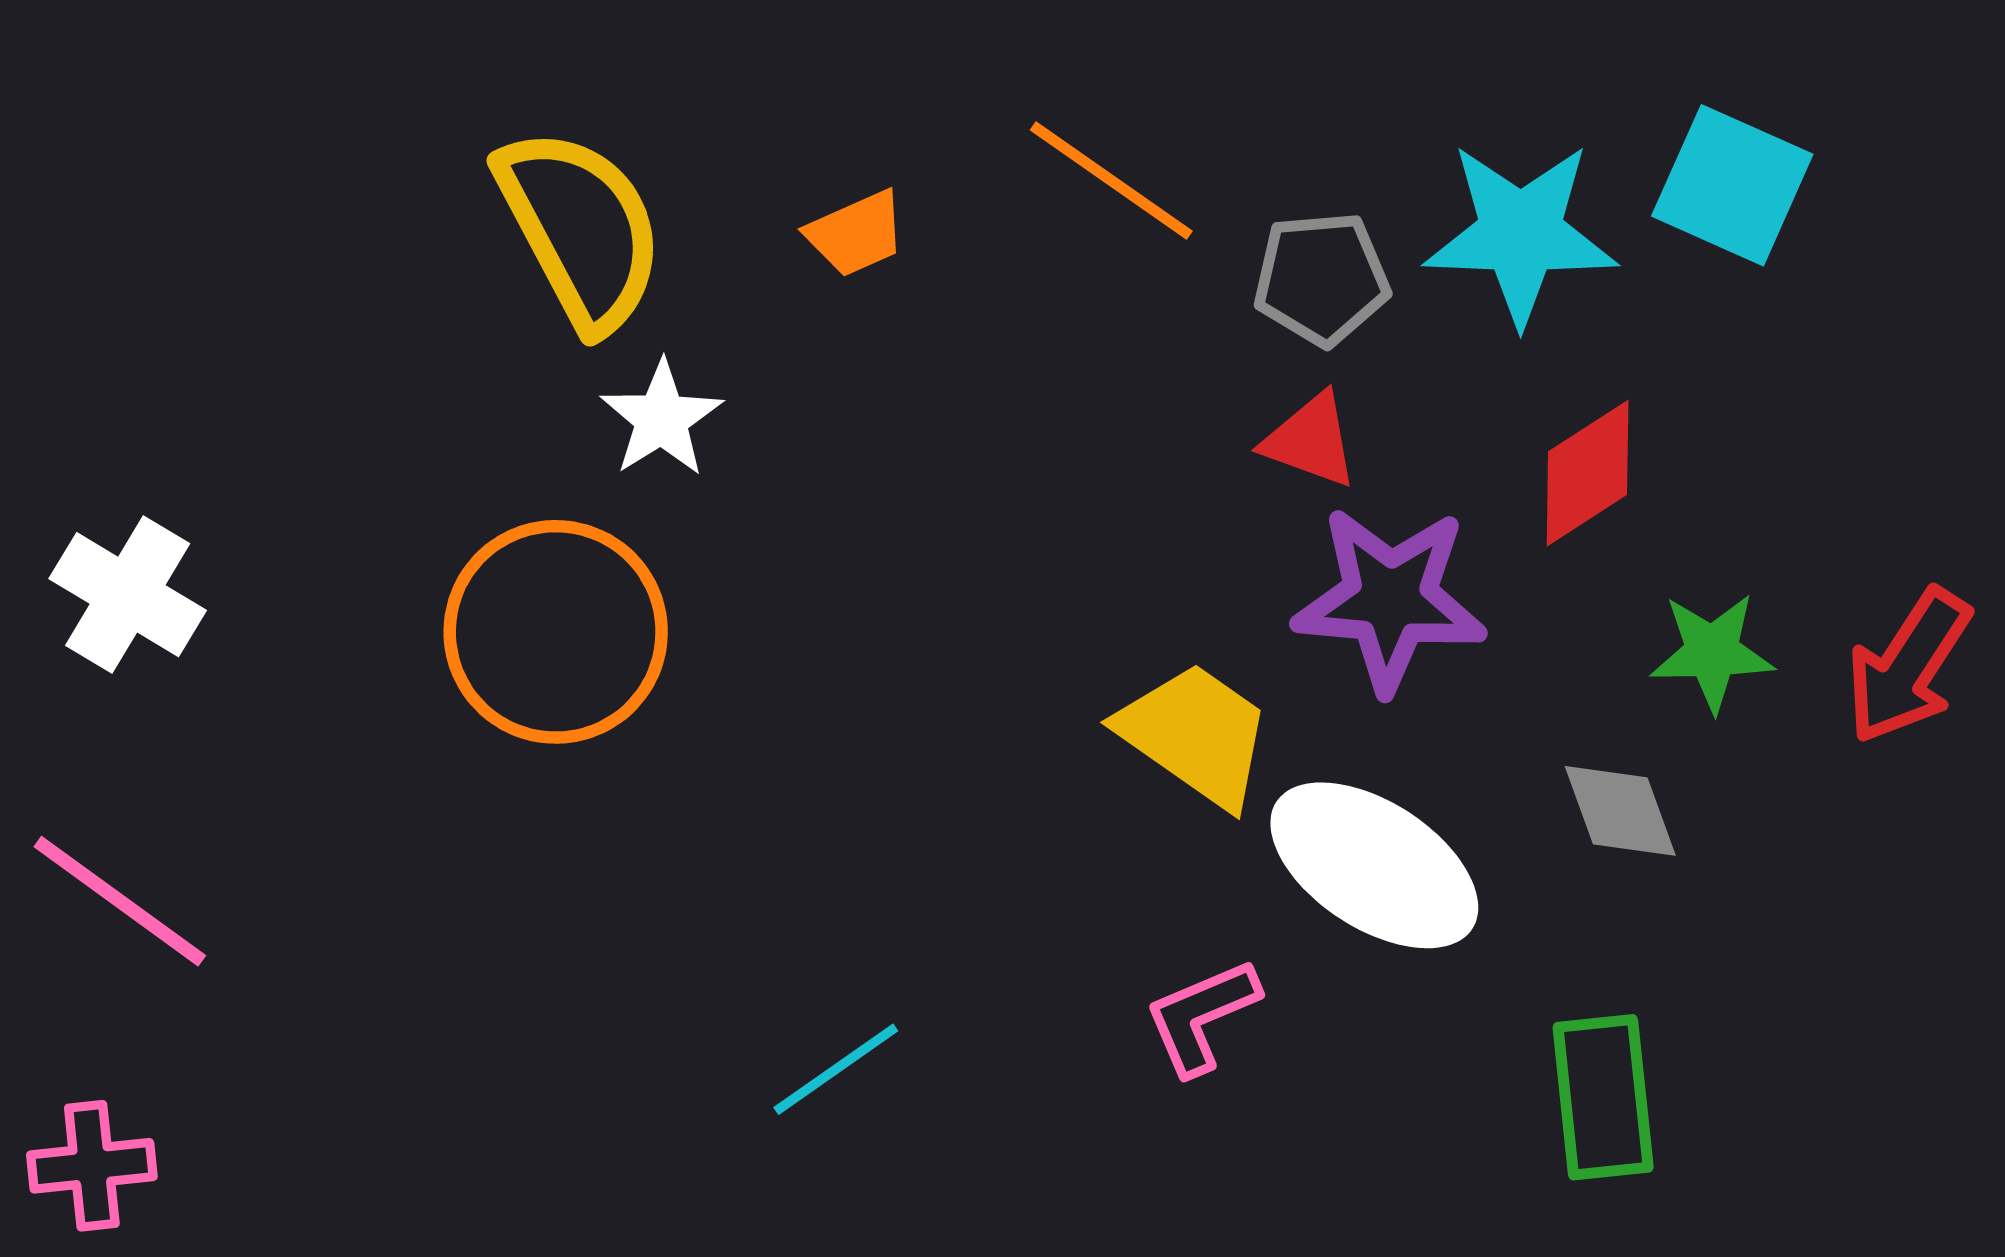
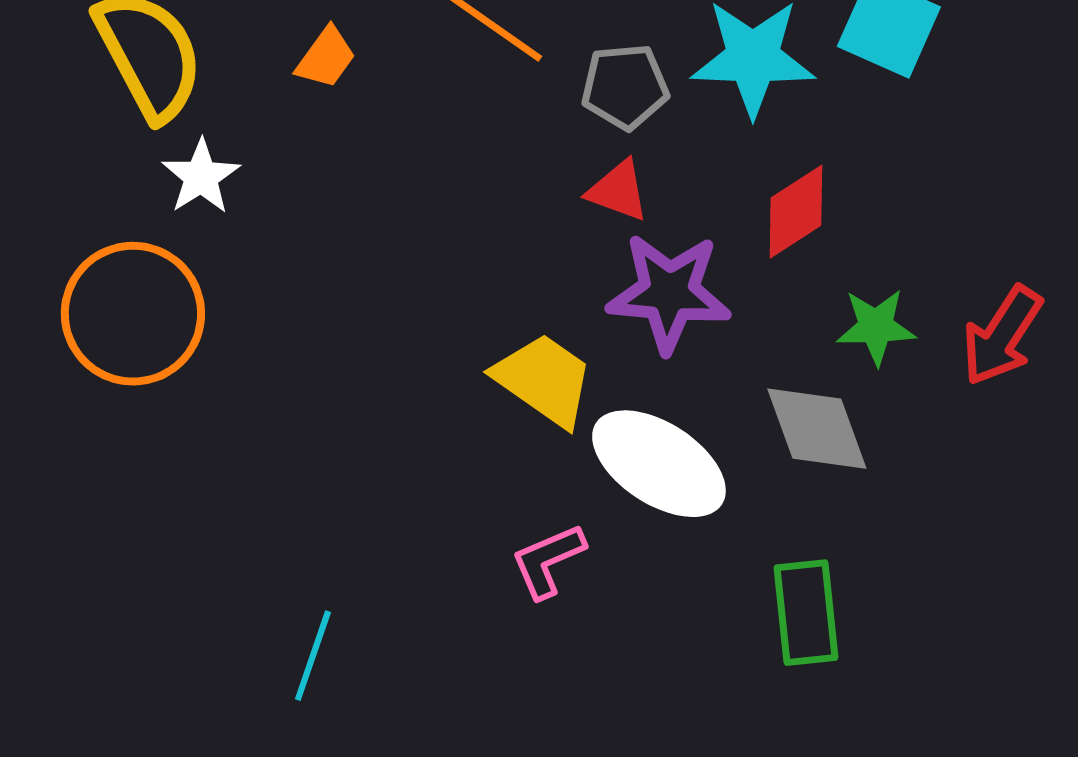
orange trapezoid: (856, 233) -> (326, 58), turned -30
gray diamond: (1620, 811) -> (817, 429), size x1.4
cyan line: (836, 1069) -> (313, 656), moved, turned -36

